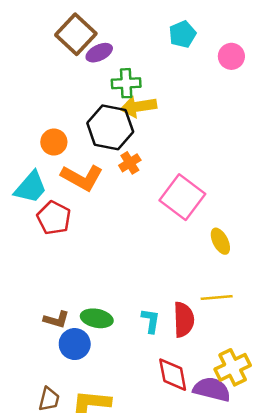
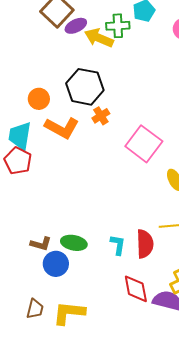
green cross: (126, 83) -> (118, 26), moved
yellow arrow: (138, 107) -> (99, 38), moved, turned 32
cyan trapezoid: (31, 187) -> (20, 136), turned 148
red pentagon: (54, 218) -> (18, 161), moved

